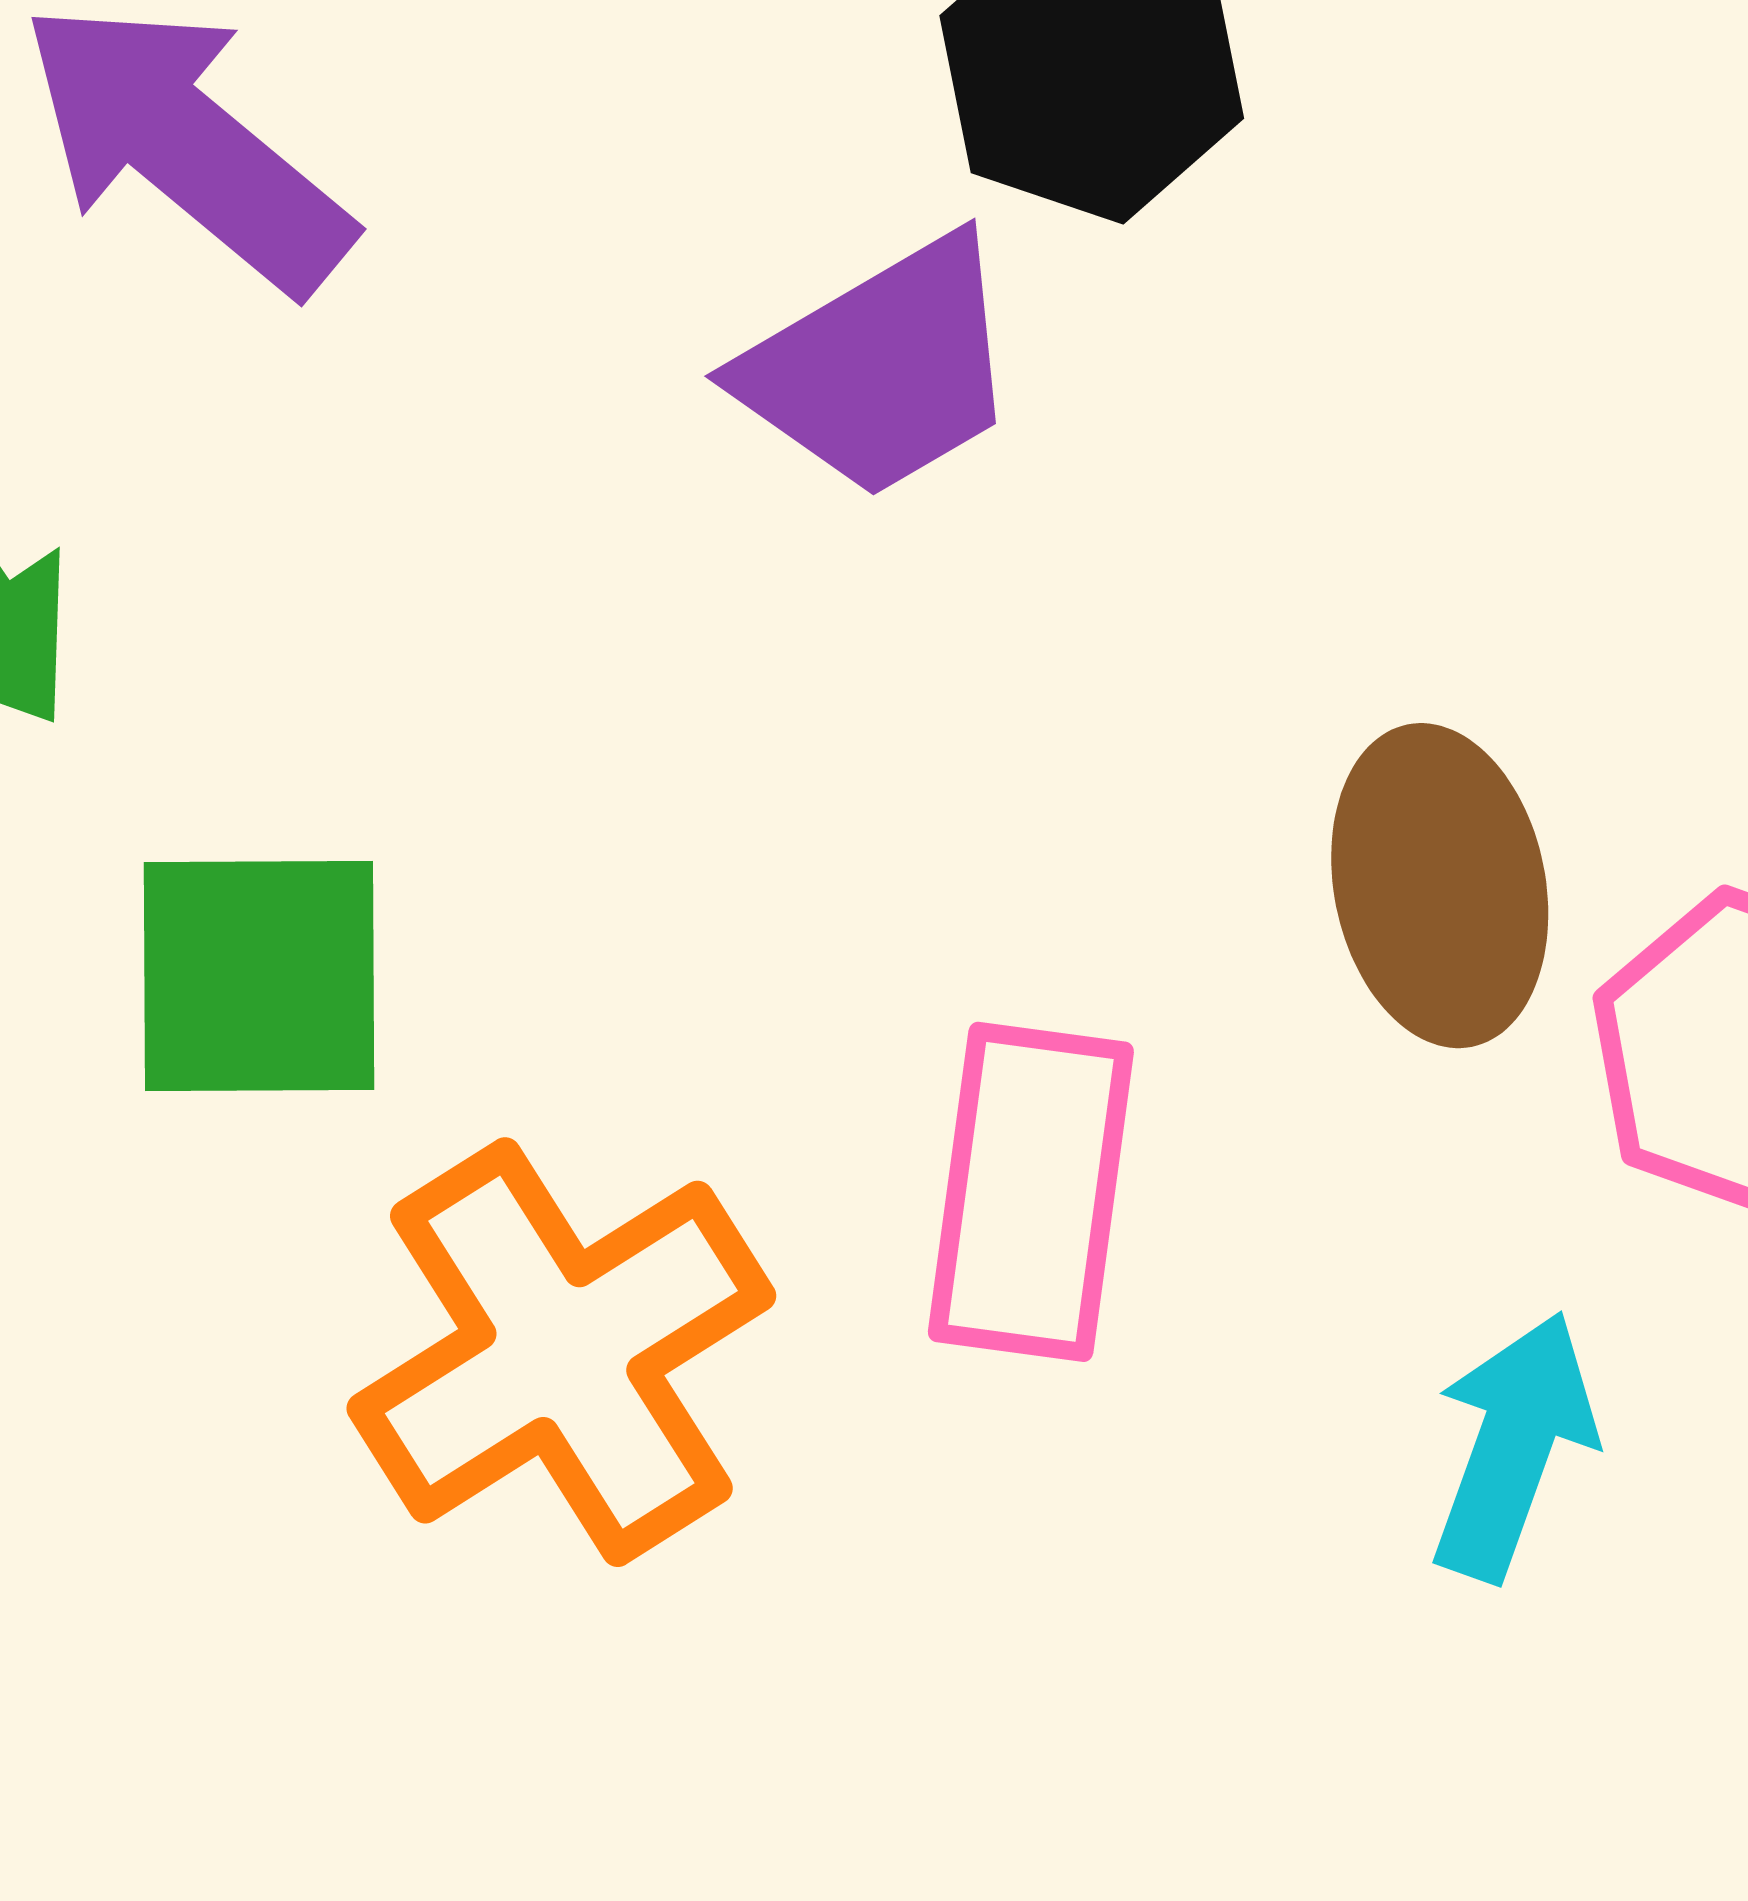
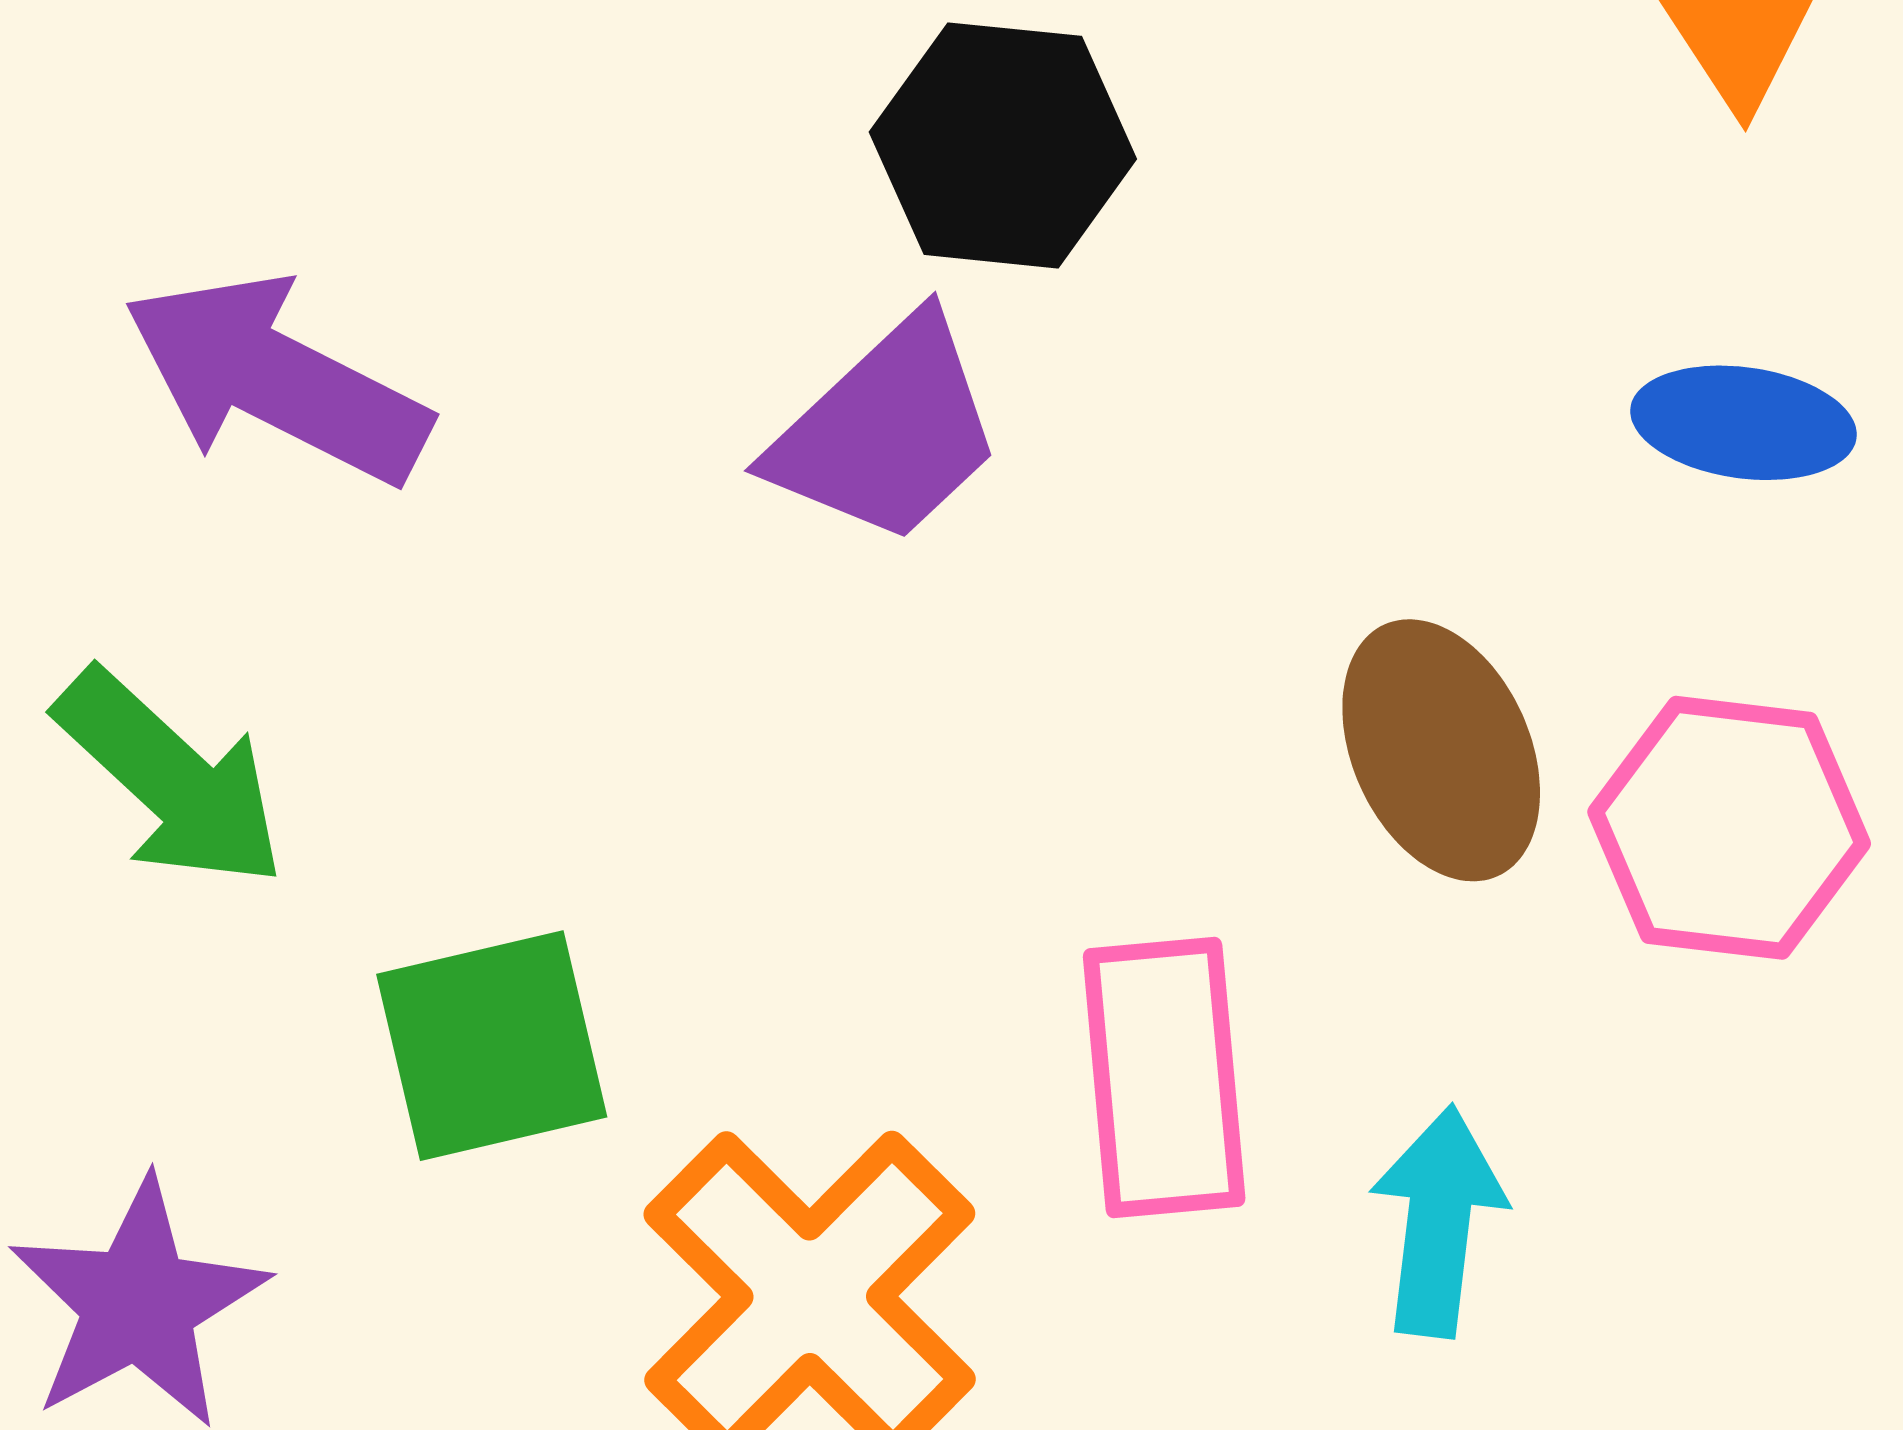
cyan arrow: (1513, 1446) -> (1438, 1221), moved

